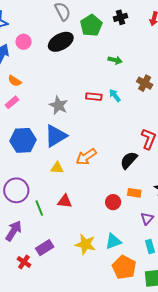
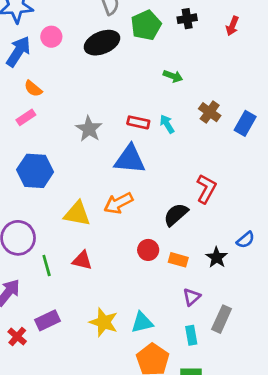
blue triangle: (56, 136) -> (130, 159), moved, turned 30
yellow triangle: (57, 168) -> (77, 214), size x1.5
red circle: (113, 202) -> (148, 250), moved

